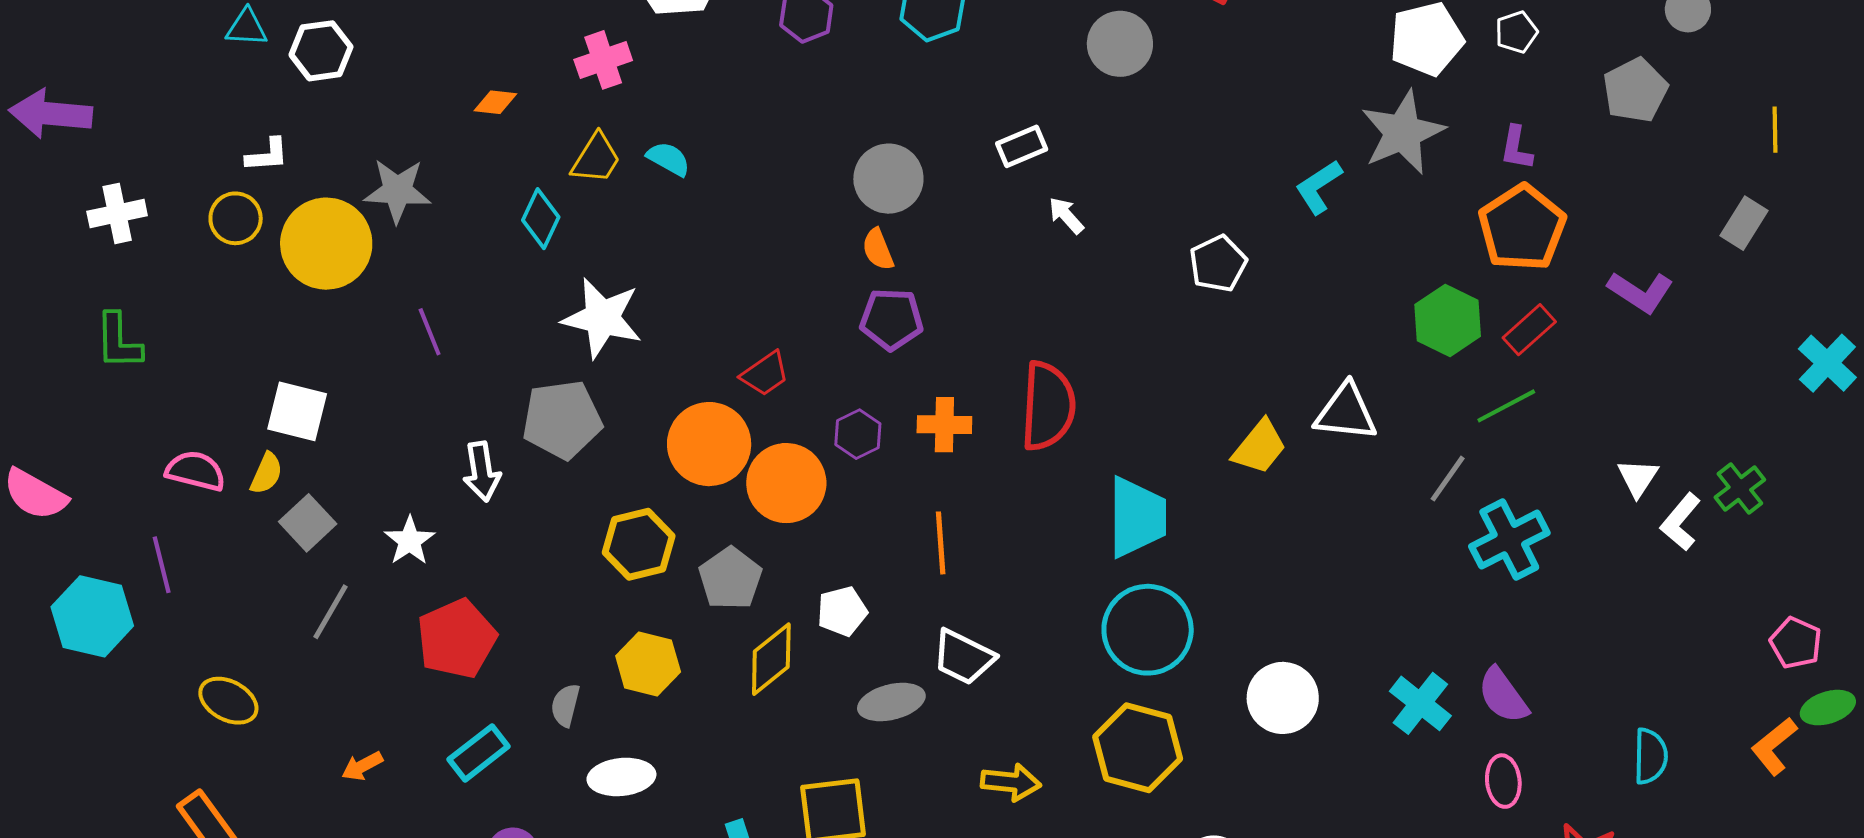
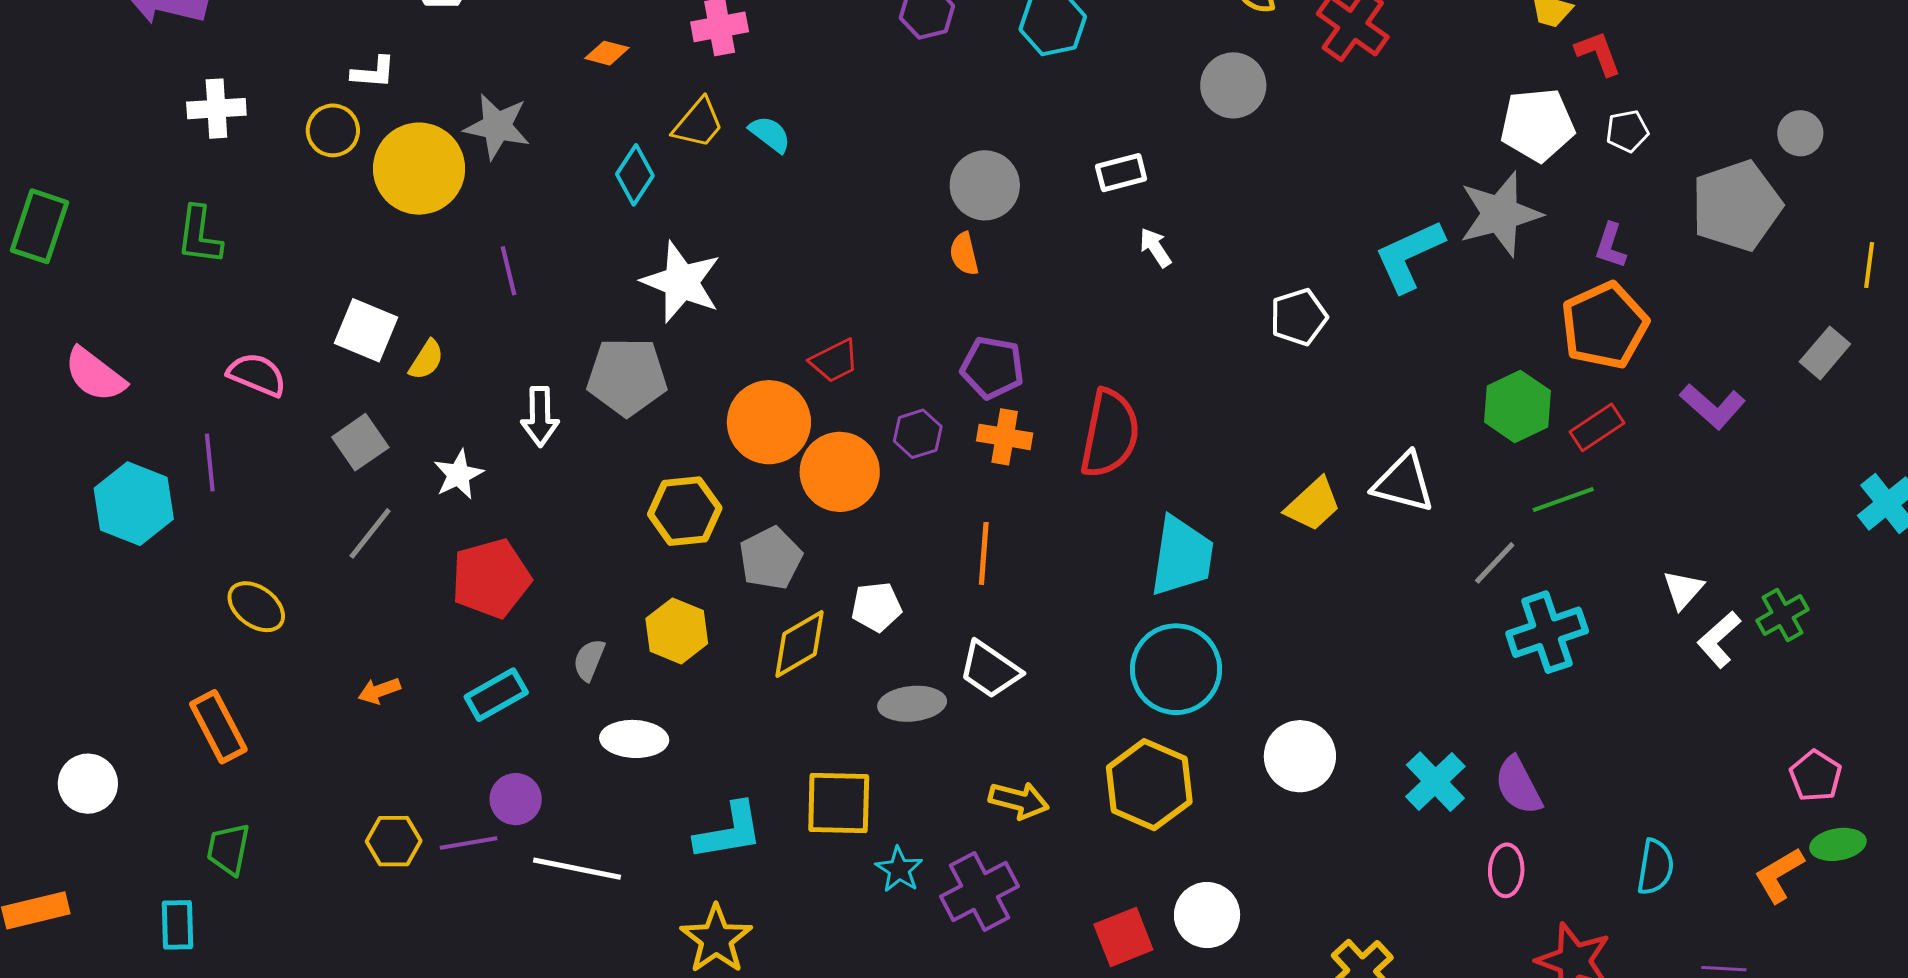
gray pentagon: (1635, 90) -> (1736, 206), size x1.4
cyan L-shape: (1319, 187) -> (1409, 256), size x1.4
purple pentagon: (891, 319) -> (992, 368), moved
yellow semicircle: (266, 473) -> (426, 360), moved

